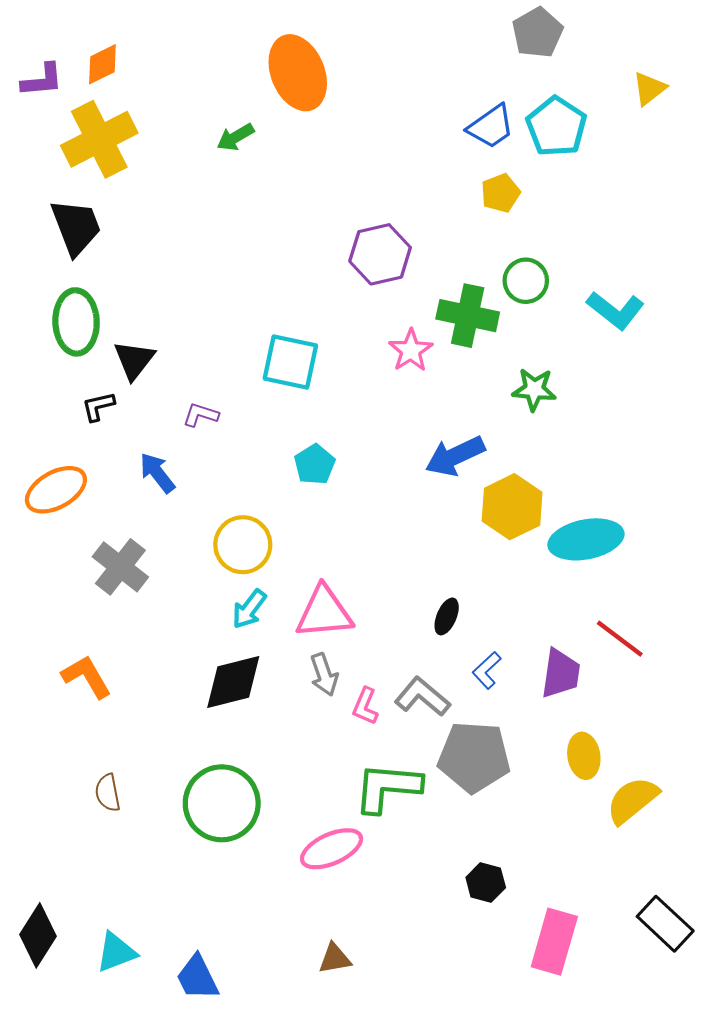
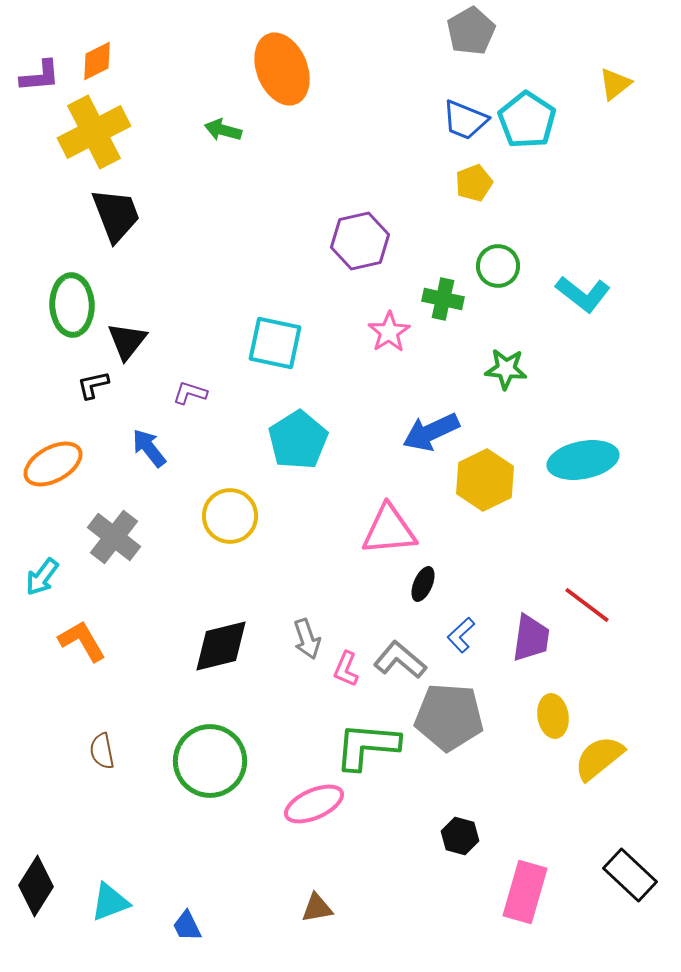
gray pentagon: (537, 33) -> (471, 31), moved
blue trapezoid: (491, 127) -> (465, 120), turned 57
green arrow: (235, 137) -> (223, 130), turned 45
black trapezoid: (76, 227) -> (116, 215), moved
green cross: (468, 316) -> (443, 299), size x0.7
cyan pentagon: (315, 464) -> (298, 440), size x1.5
cyan ellipse: (586, 539) -> (583, 460), moved
cyan arrow: (249, 609) -> (42, 577), moved
pink triangle: (324, 612) -> (389, 530), moved
blue trapezoid: (197, 978) -> (187, 926), size x0.7

